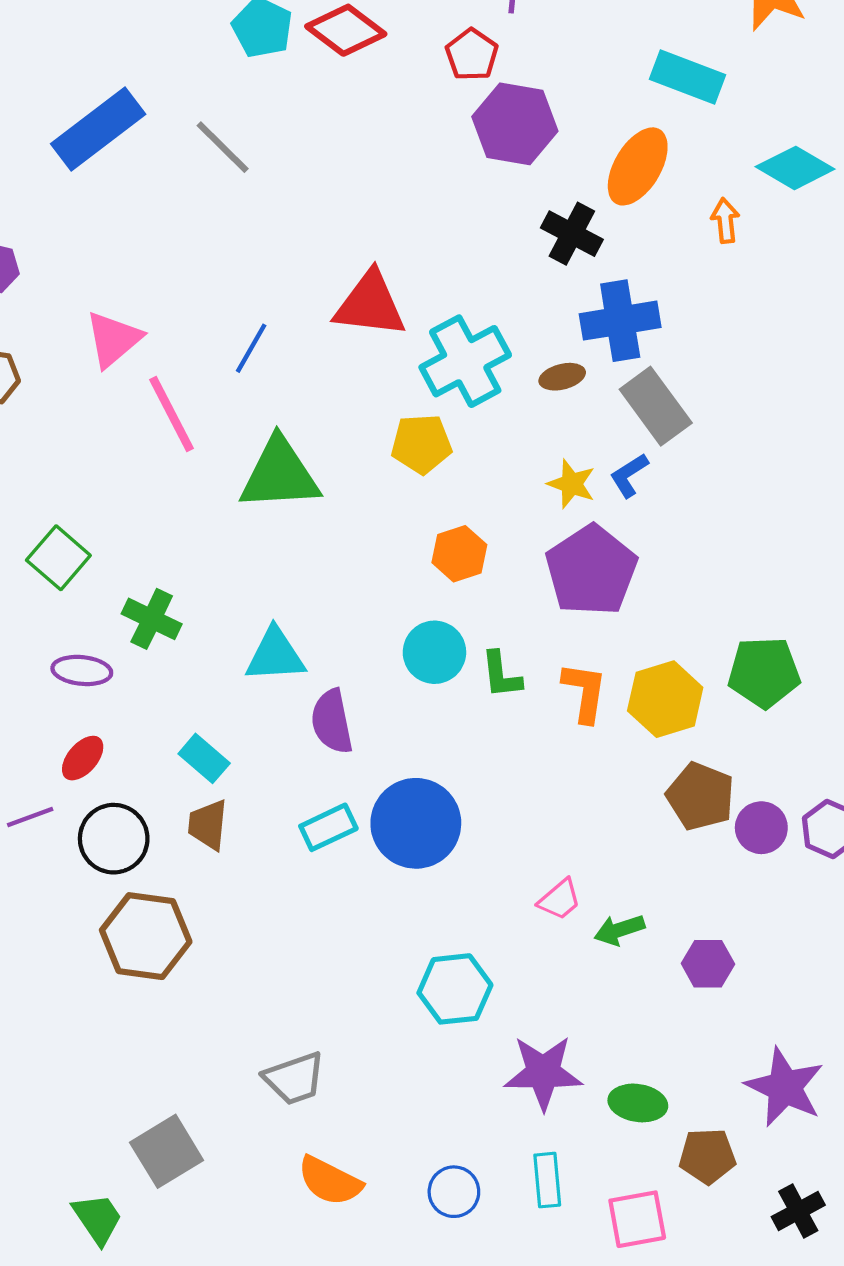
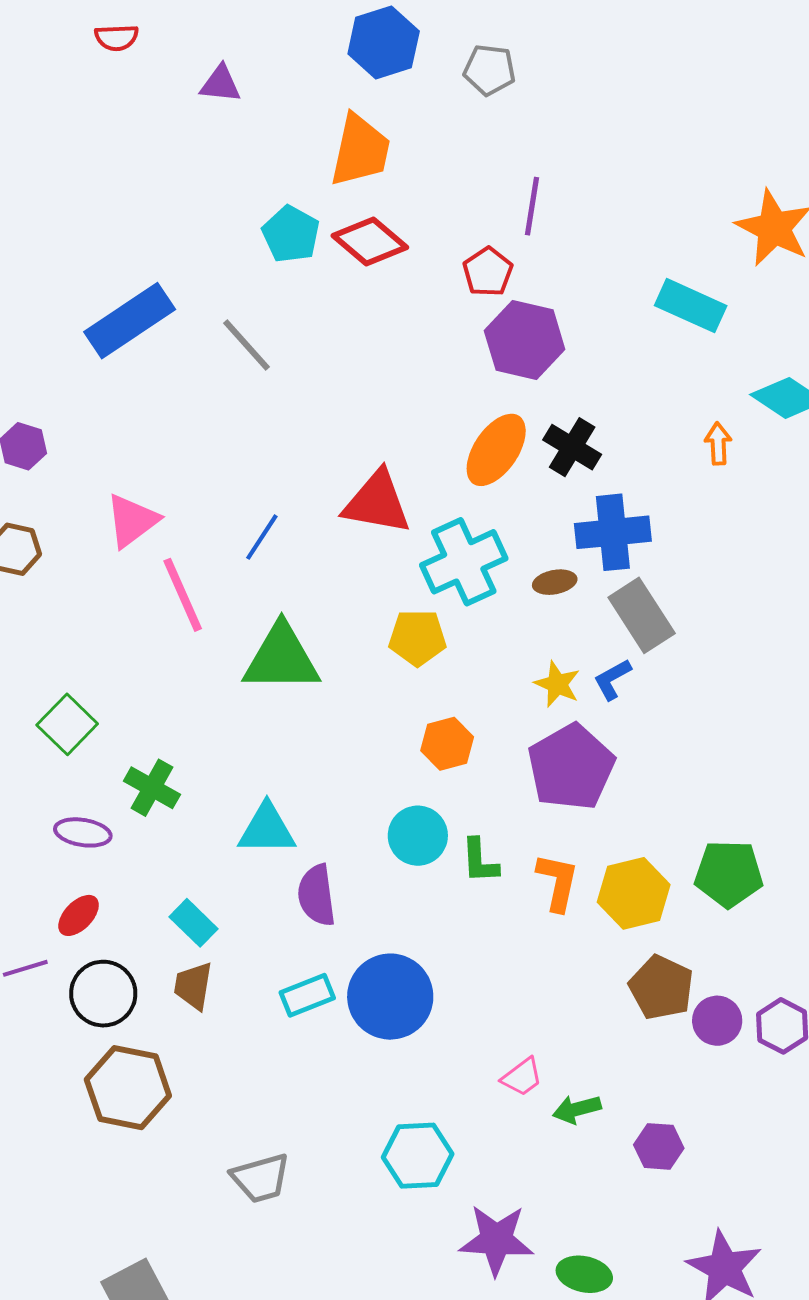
orange ellipse: (638, 166) -> (496, 450), moved
gray trapezoid: (294, 1078) -> (261, 1178), moved

